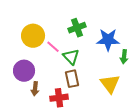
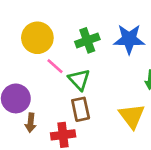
yellow circle: (33, 36) -> (37, 38), moved
blue star: (108, 40) -> (129, 39), moved

